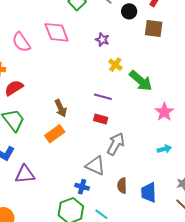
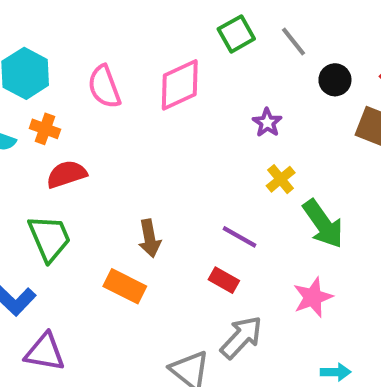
pink diamond: (57, 32) -> (180, 85), turned 72
pink star: (164, 112) -> (313, 297), moved
orange rectangle: (55, 134) -> (125, 286), turned 48

